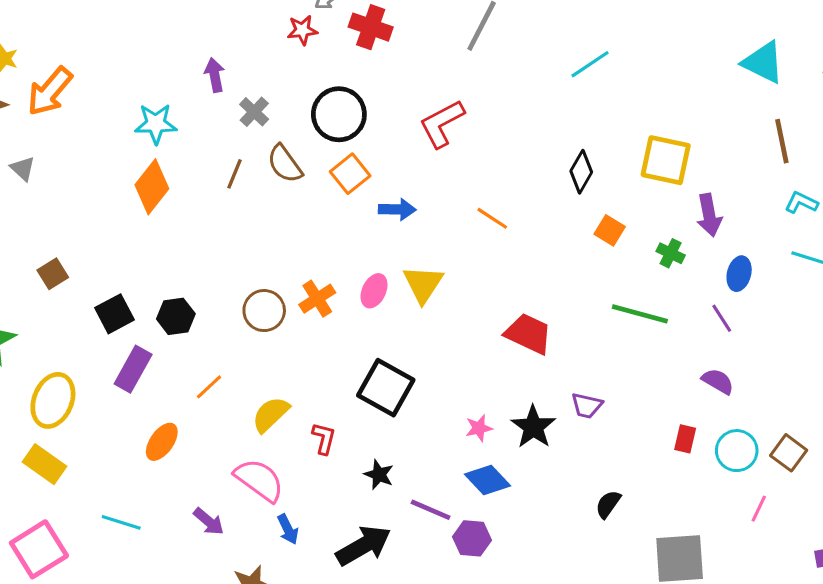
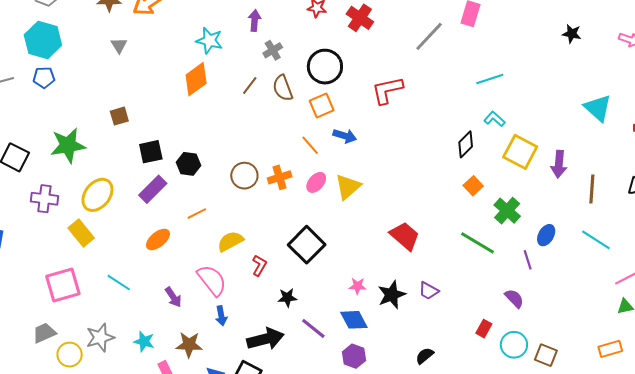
brown line: (782, 141) -> (592, 189), moved
cyan L-shape: (801, 203) -> (494, 119), moved
purple arrow: (709, 215) -> (559, 164), moved
orange line: (492, 218) -> (310, 145), moved
green cross: (671, 253) -> (507, 211), size x1.5
brown square: (789, 453) -> (546, 355), turned -30
black star: (379, 475) -> (287, 298), turned 30
purple hexagon: (472, 538) -> (354, 356), moved

